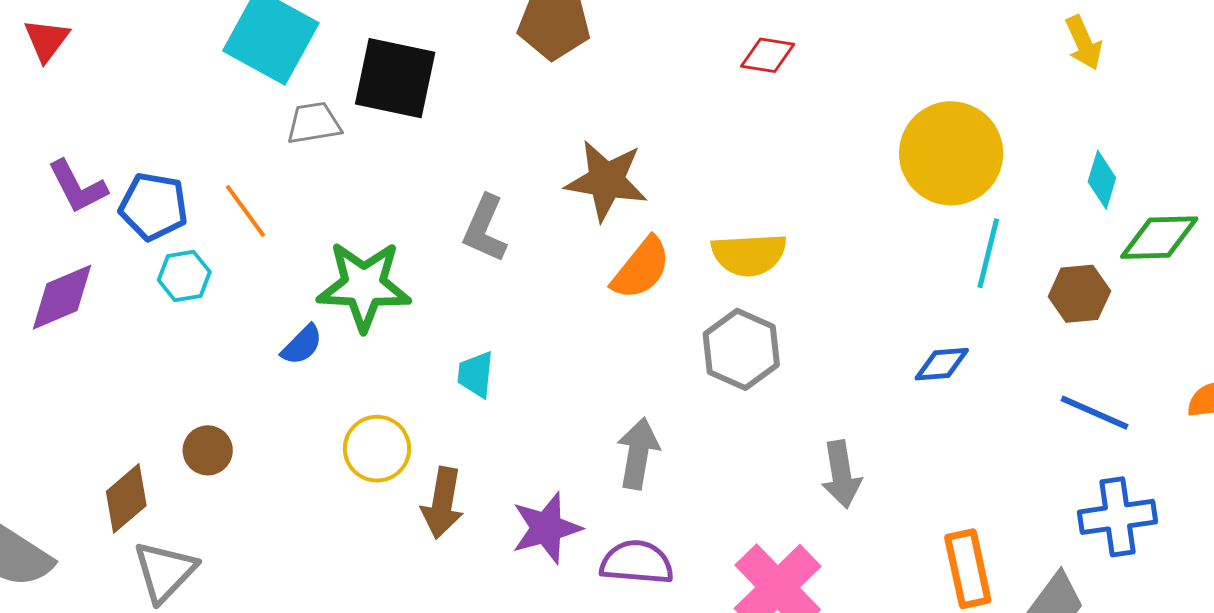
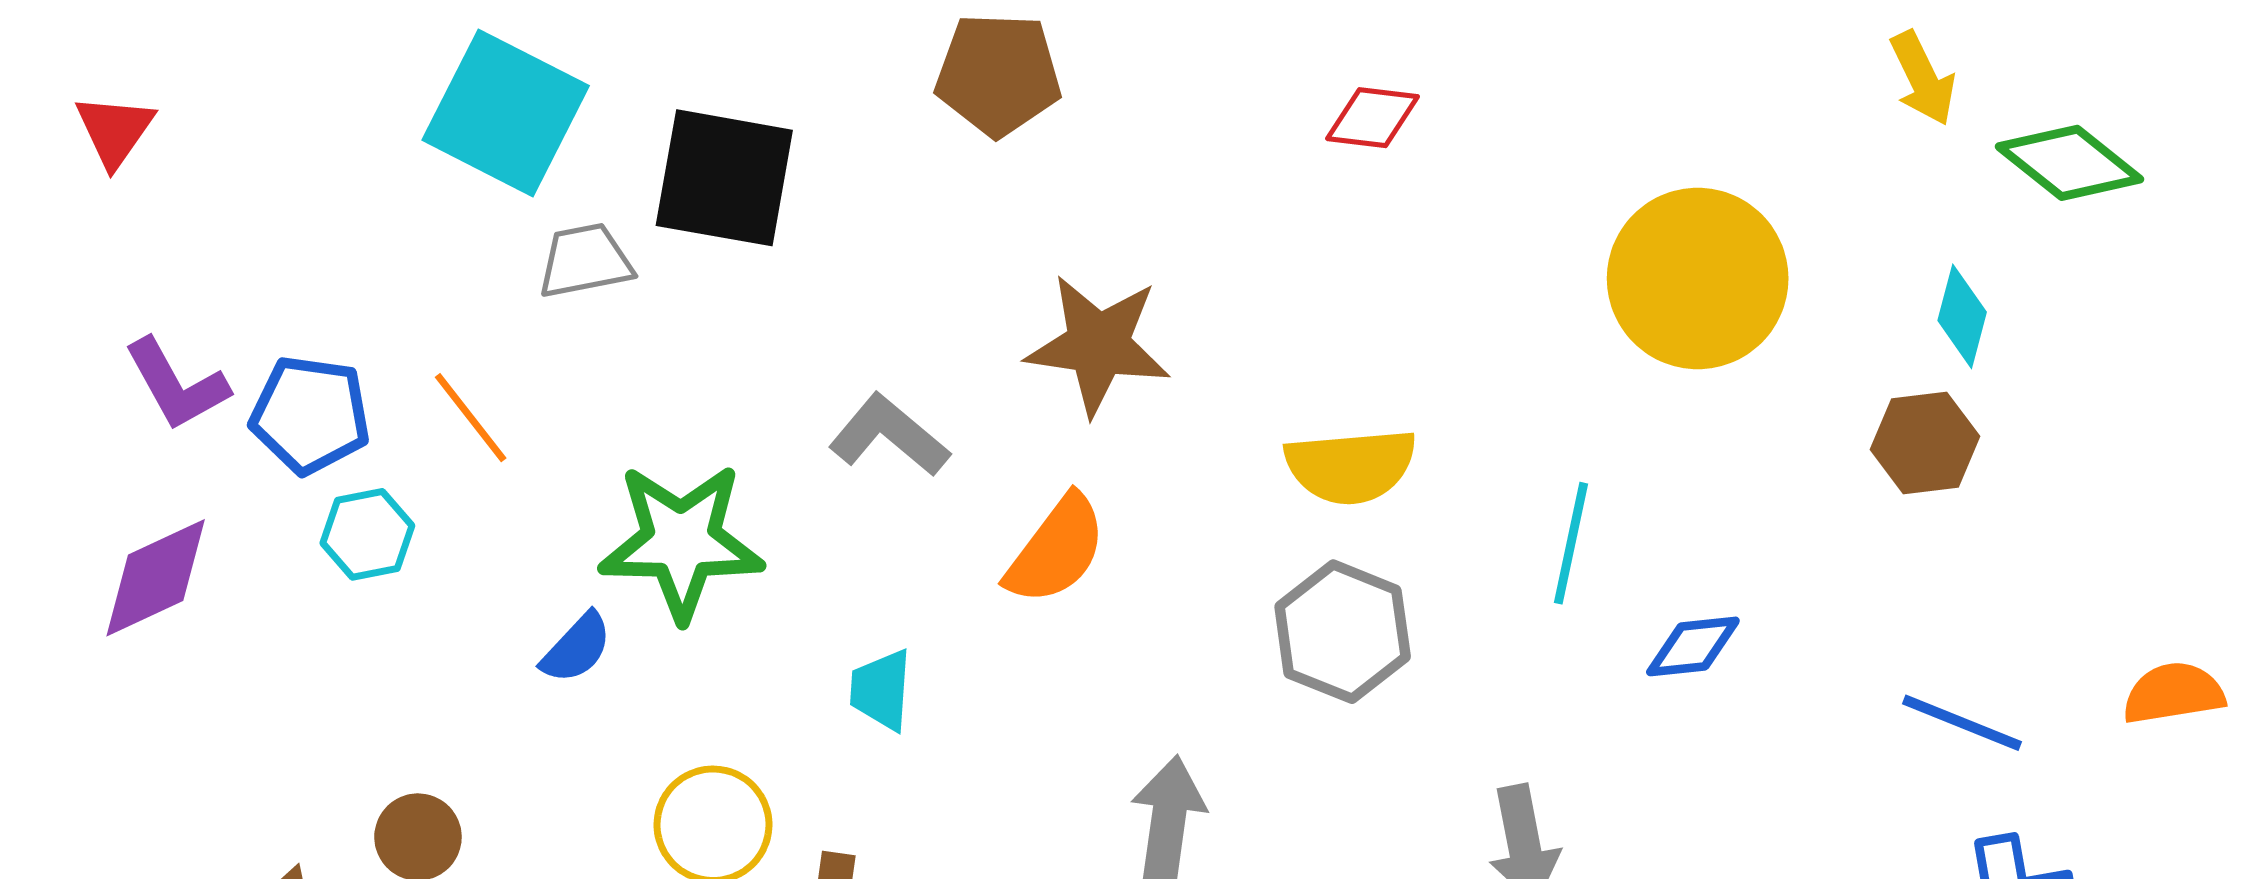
gray L-shape: (485, 229) -> (889, 435), turned 108
green diamond: (1159, 238) -> (2069, 163), moved, turned 42
cyan line: (988, 253) -> (1571, 543), moved
orange semicircle: (641, 268) -> (1056, 550), moved
brown hexagon: (1079, 294) -> (1925, 443), moved

